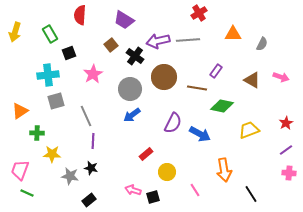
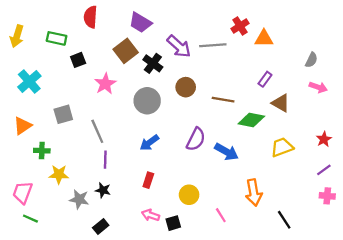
red cross: (199, 13) -> (240, 26), moved
green rectangle: (50, 34) -> (57, 38), turned -48
purple arrow: (158, 41) -> (179, 46), turned -125
gray semicircle: (262, 44) -> (311, 60), moved
brown square: (111, 45) -> (126, 51), size x1.5
purple rectangle: (216, 71) -> (265, 79), moved
cyan cross: (48, 75) -> (29, 81), moved, turned -35
brown circle: (164, 77) -> (186, 87), size x0.7
brown triangle: (252, 80) -> (281, 103), moved
blue arrow: (132, 115) -> (149, 143), moved
red rectangle: (146, 154) -> (148, 180), moved, turned -32

